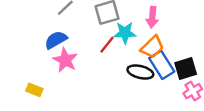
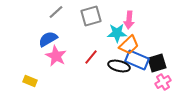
cyan star: (125, 33) -> (117, 33), moved
red line: (107, 45) -> (91, 57), moved
blue rectangle: (162, 65) -> (137, 60), turned -35

